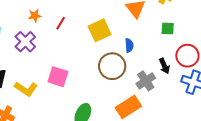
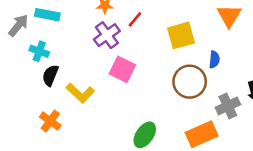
purple cross: (25, 42) -> (107, 35), moved
pink square: (58, 77) -> (122, 69), moved

